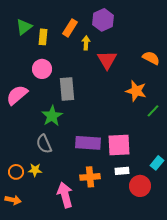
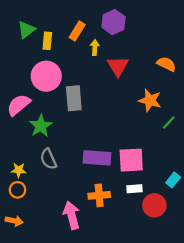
pink circle: (42, 69) -> (46, 76), size x1.4
green star: (52, 116) -> (41, 126), moved
yellow star: (35, 170) -> (19, 170), moved

